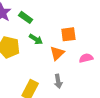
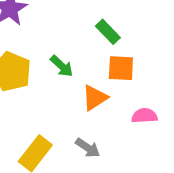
green rectangle: (26, 17) -> (108, 32), moved
gray arrow: (58, 81) -> (88, 148), turned -56

